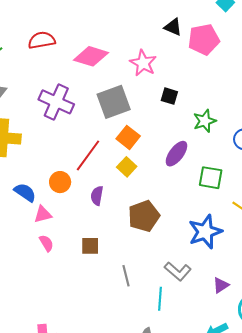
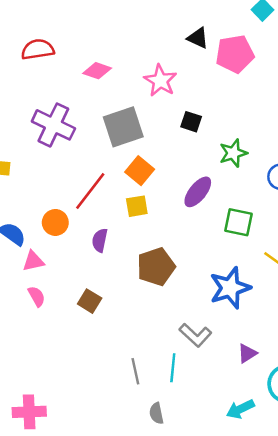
pink diamond: (91, 56) -> (97, 71), size x0.7
yellow square: (127, 167) -> (137, 206), turned 36
brown square: (90, 246) -> (90, 301), turned 30
gray line: (126, 276) -> (135, 371), moved

